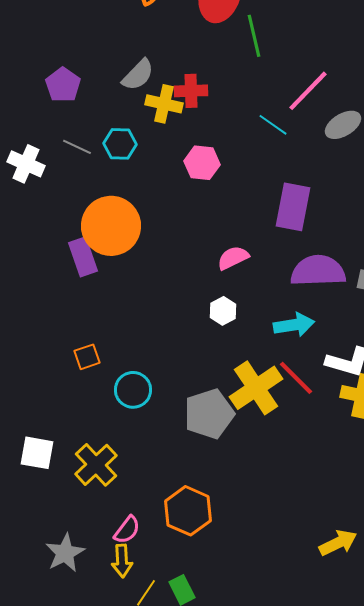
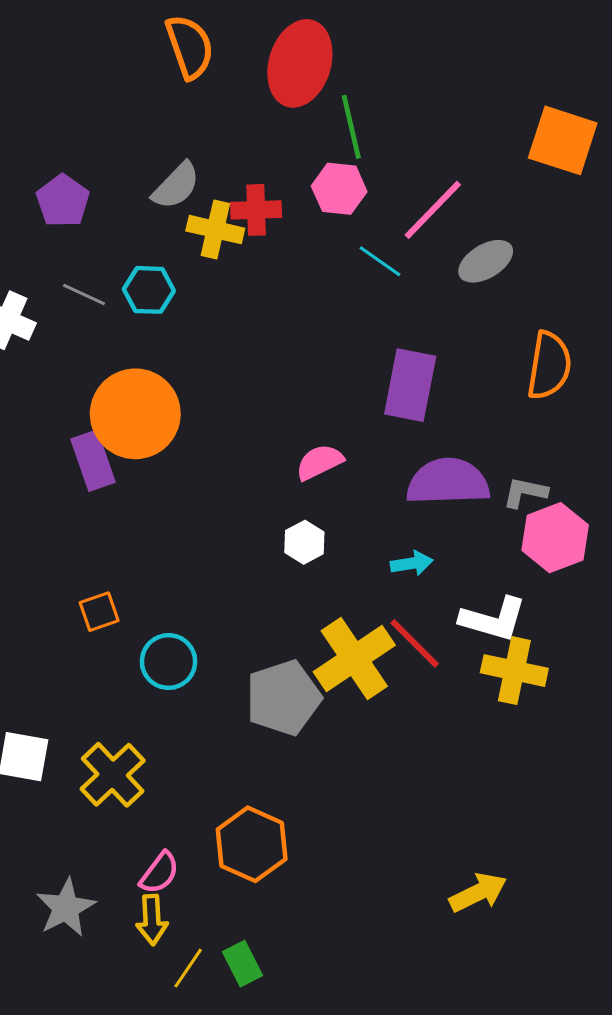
pink hexagon: (202, 163) -> (339, 189), moved
cyan arrow: (294, 325) -> (412, 563), size x0.7

